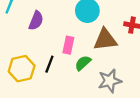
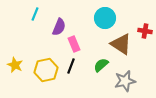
brown triangle: (105, 40) -> (121, 44), turned 40
pink rectangle: (68, 45) -> (74, 44), moved, turned -35

